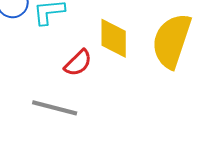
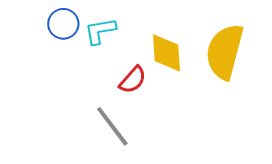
gray line: (55, 108) -> (112, 126), turned 42

